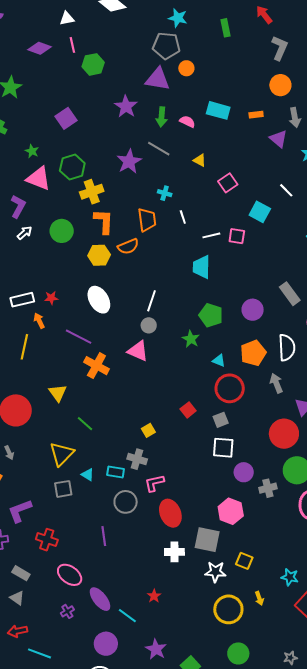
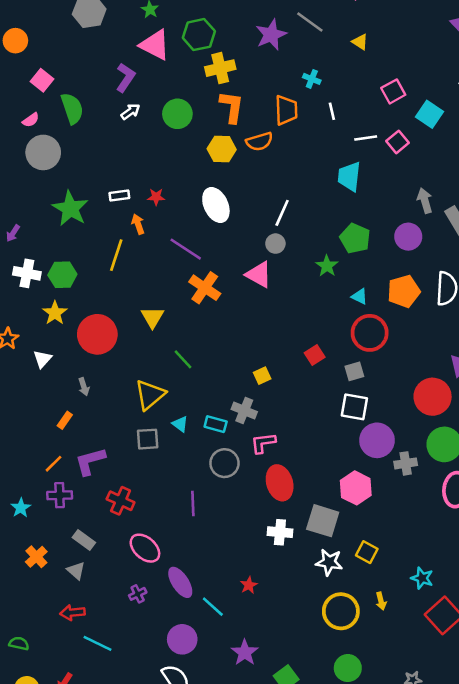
pink square: (228, 183) -> (393, 91), moved
pink square: (237, 236) -> (397, 142), turned 36
white rectangle: (22, 300) -> (119, 196), size x0.7
gray arrow: (276, 383) -> (425, 201), moved
purple circle: (244, 472) -> (377, 440), size x1.4

